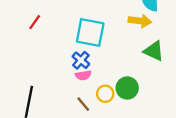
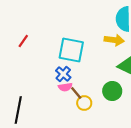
green circle: (127, 88) -> (112, 91), moved
brown line: (83, 104) -> (76, 93), moved

